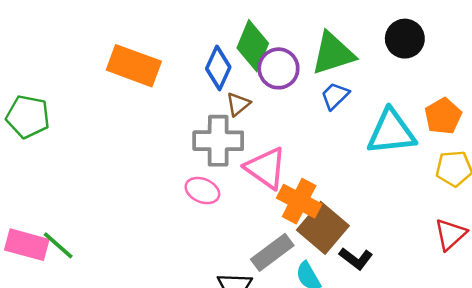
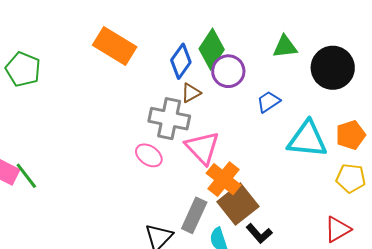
black circle: (405, 39) -> (333, 68), size x1.4
green triangle: (333, 53) -> (285, 47), moved, size x0.7
gray rectangle: (272, 252) -> (194, 215), turned -40

